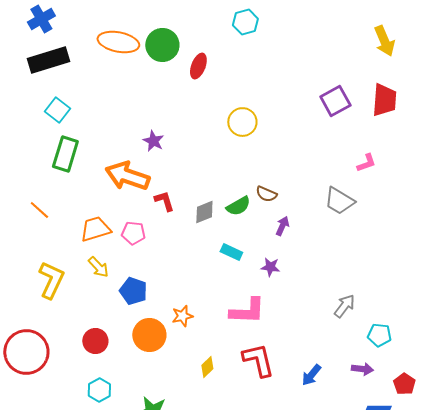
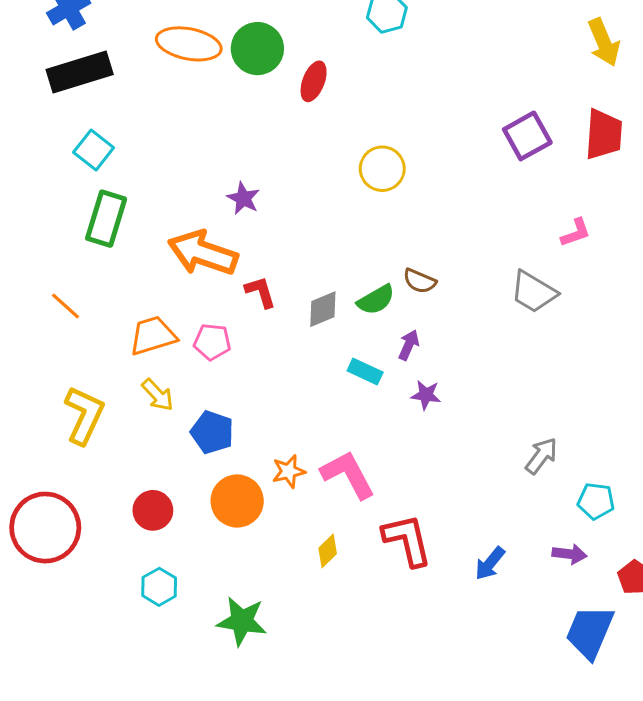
purple arrow: (282, 226) -> (409, 345), moved
pink L-shape: (247, 311) -> (348, 474), moved, turned -120

